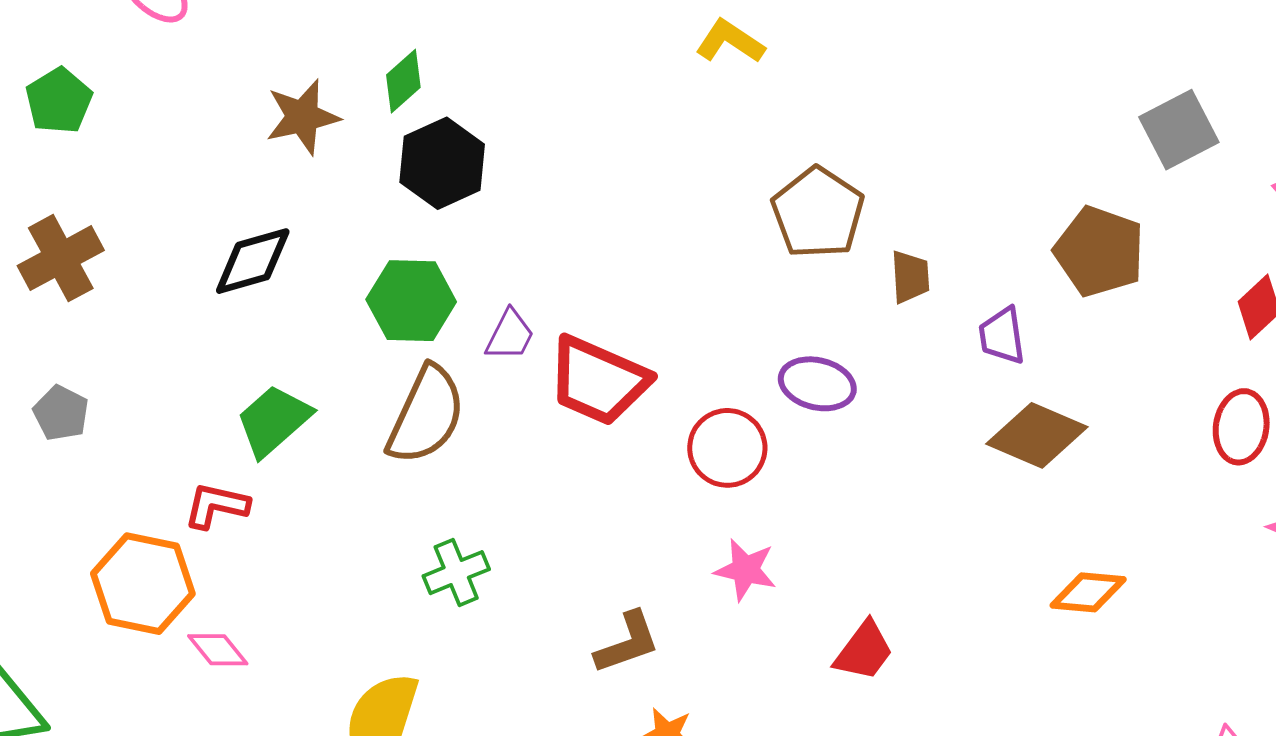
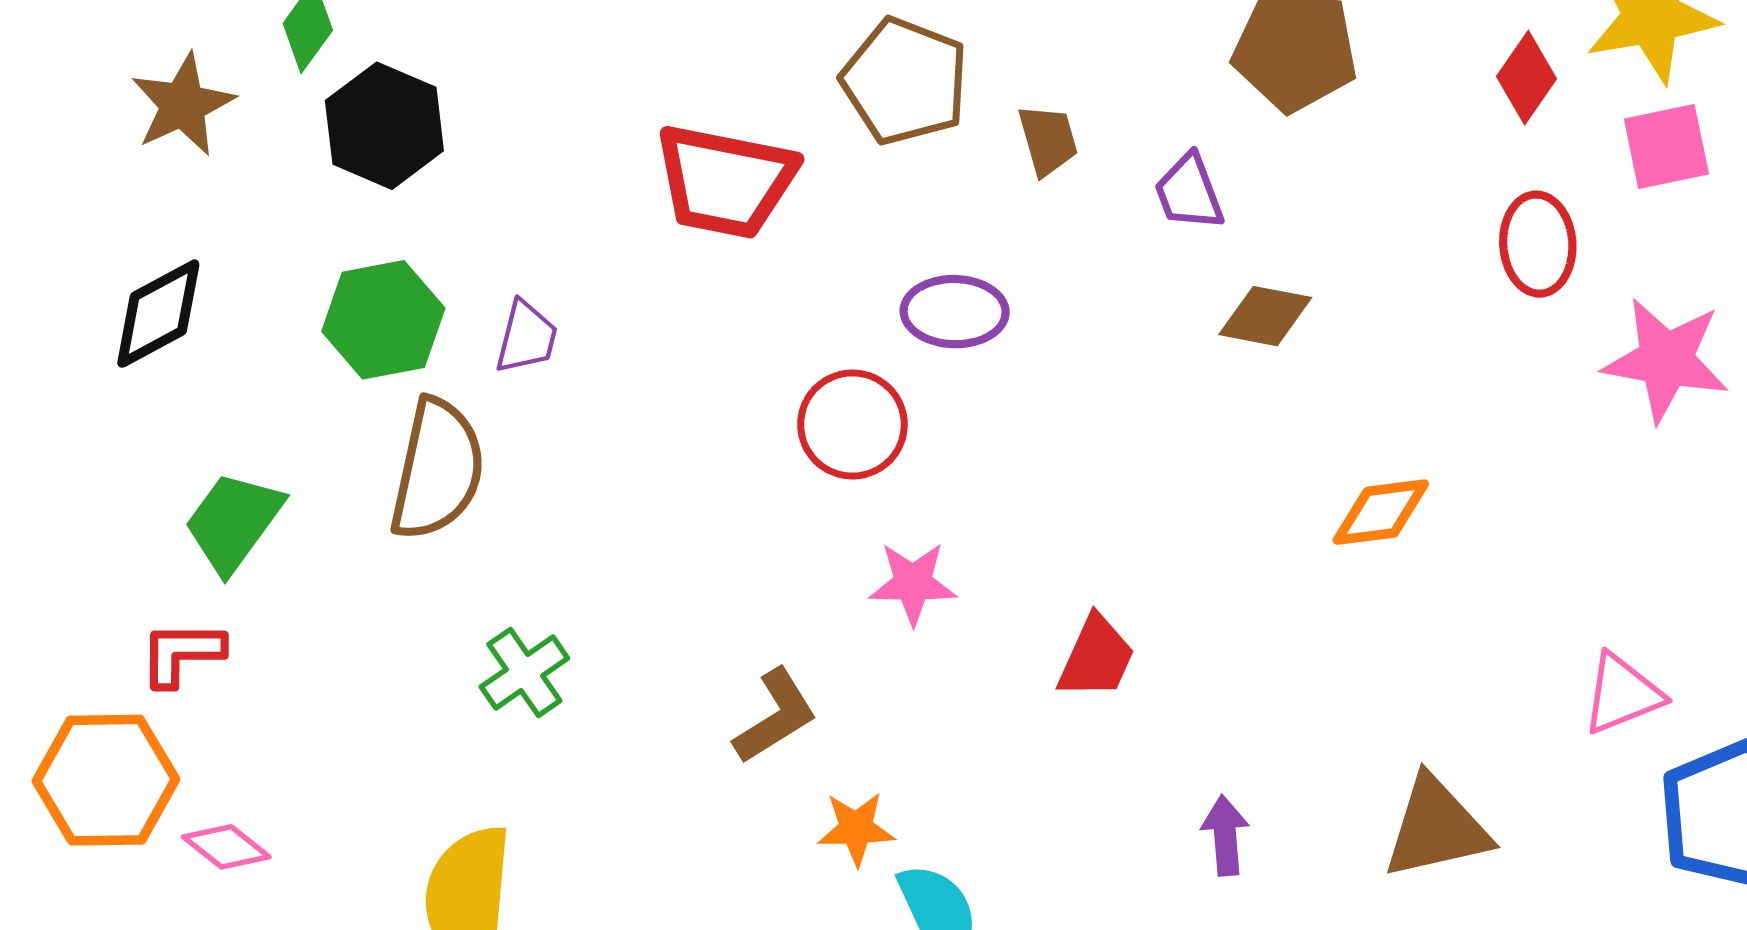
red trapezoid: (598, 381) -> (725, 181), moved
brown diamond: (1037, 435) -> (1265, 316), size x0.7

